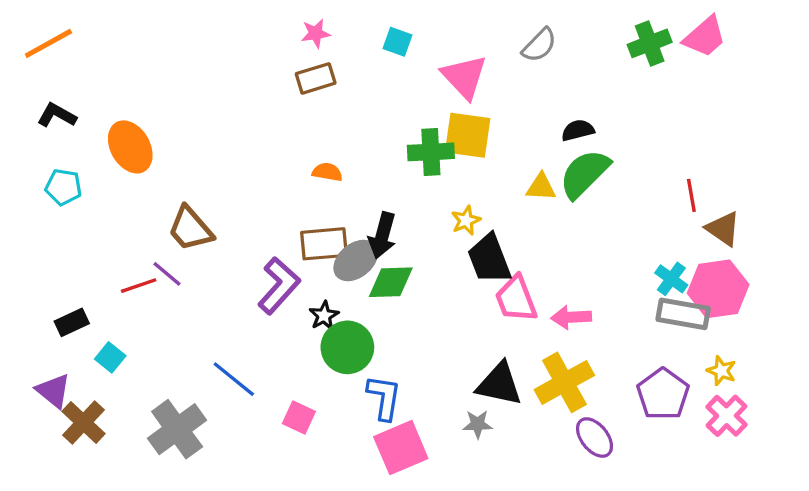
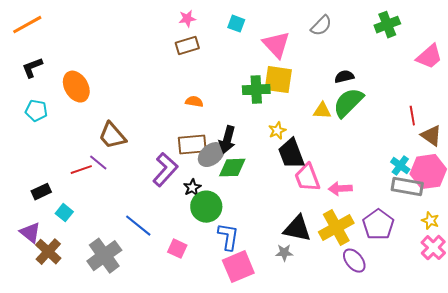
pink trapezoid: (705, 37) -> (429, 57), moved
black L-shape: (57, 115) -> (32, 68), turned -50
purple pentagon: (663, 394) -> (378, 225), moved

